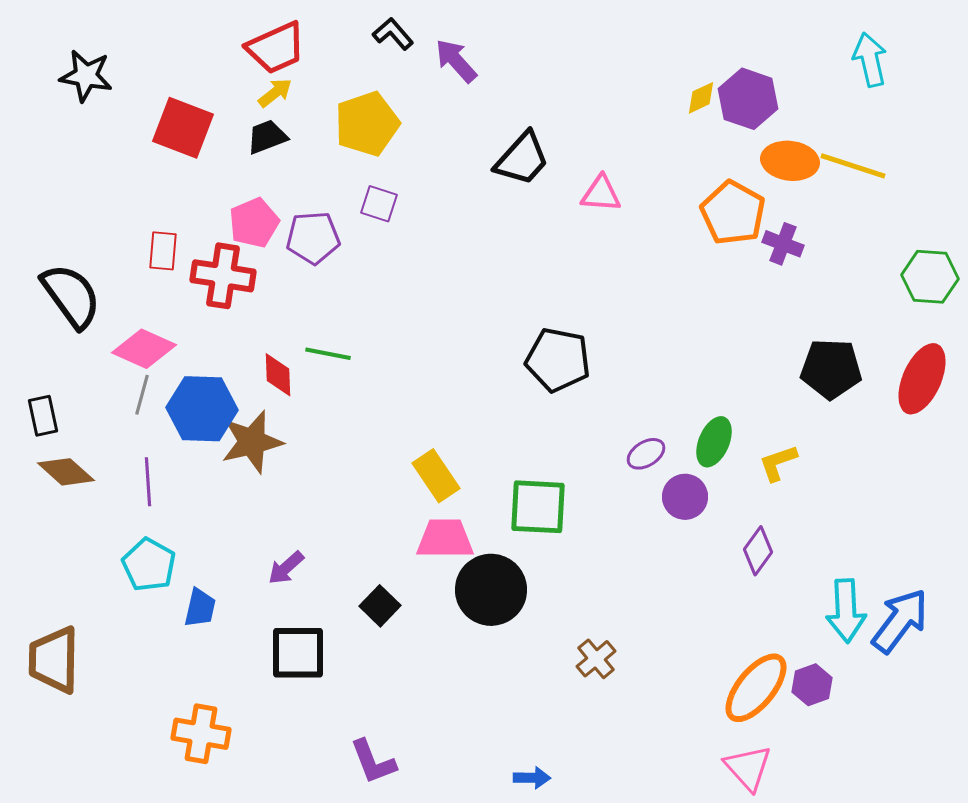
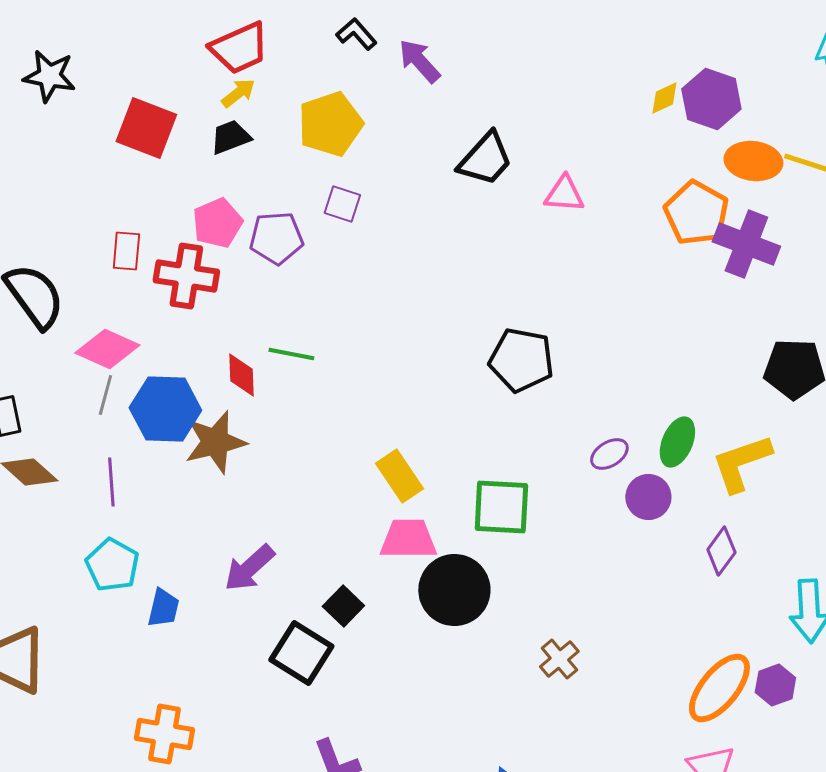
purple cross: (783, 244) -> (746, 244), size x1.6
yellow L-shape: (778, 463) -> (741, 463), size x1.6
purple arrow: (286, 568) -> (249, 568), size x1.4
black square: (298, 653) -> (301, 653), moved, turned 32

